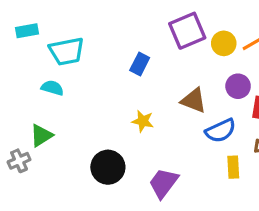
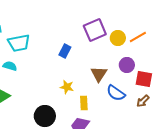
brown triangle: (194, 101) -> (99, 74), turned 42
blue semicircle: (221, 131) -> (116, 93), turned 60
yellow rectangle: (233, 167) -> (84, 103), moved

